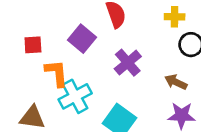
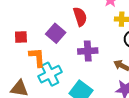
purple cross: (128, 63) -> (88, 51), turned 36

